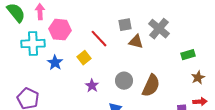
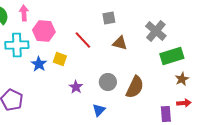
gray square: (125, 25) -> (109, 18), moved
gray cross: (159, 29) -> (156, 31), moved
green rectangle: (188, 55) -> (172, 56), size x1.6
yellow square: (84, 58) -> (60, 59), moved, turned -32

